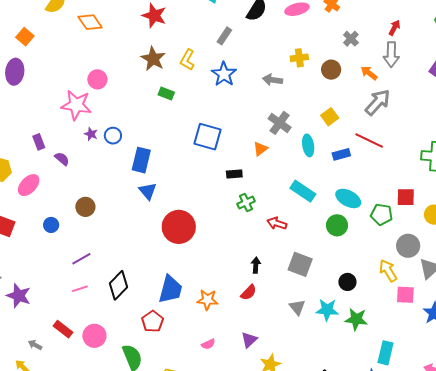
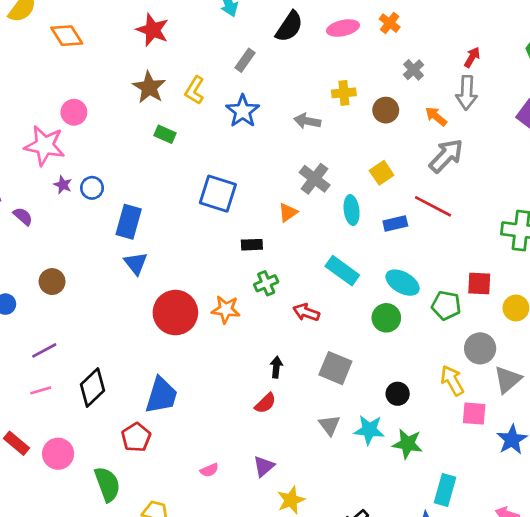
orange star: (207, 300) -> (226, 309), moved

